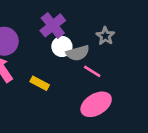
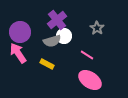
gray semicircle: (78, 53) -> (52, 41), moved
pink ellipse: (96, 104) -> (90, 80), turned 65

